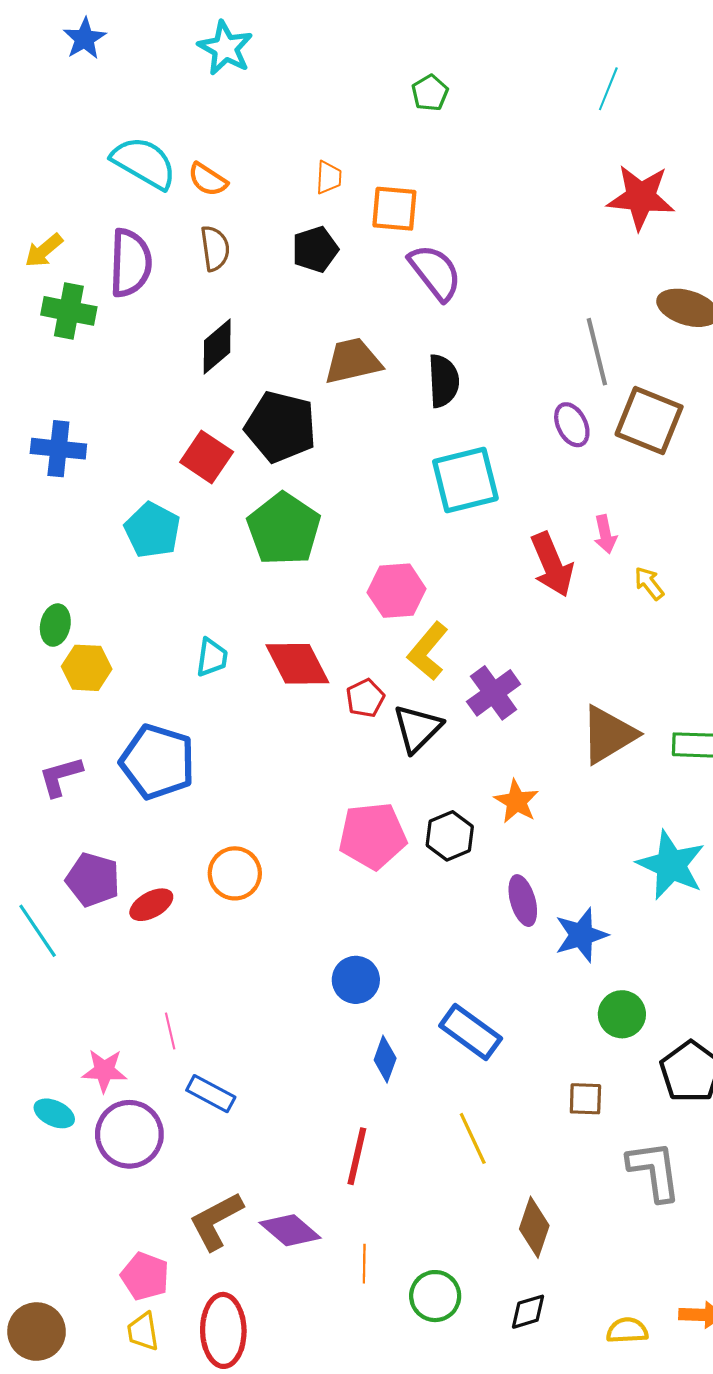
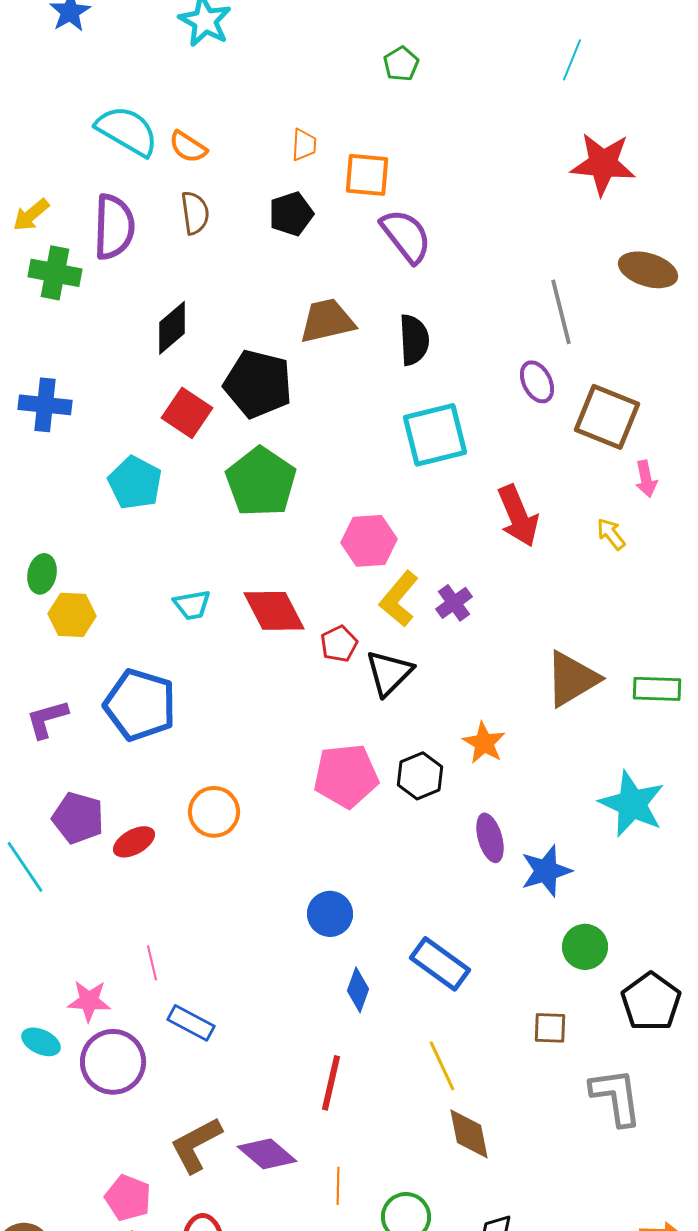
black diamond: (217, 346) -> (172, 328), moved
brown square: (649, 421) -> (607, 417), moved
pink arrow: (605, 534) -> (646, 479), moved
cyan trapezoid: (212, 657) -> (192, 605), turned 72
purple cross: (494, 693) -> (454, 603), moved, size x0.7
brown diamond: (534, 1227) -> (469, 1134), moved, turned -30

